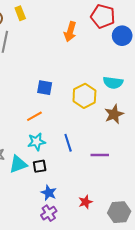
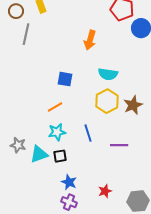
orange arrow: (70, 32) -> (90, 40), moved
cyan semicircle: (113, 83) -> (108, 74), moved
yellow hexagon: (84, 96) -> (107, 101), moved
purple cross: (49, 213) -> (69, 202), turned -35

